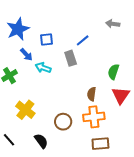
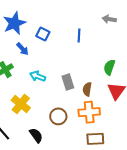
blue square: (47, 39) -> (43, 34), turned 32
blue line: (83, 40) -> (79, 35), turned -48
gray rectangle: (71, 58) -> (68, 82), moved
cyan arrow: (43, 68) -> (38, 76), moved

